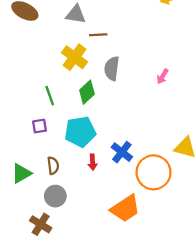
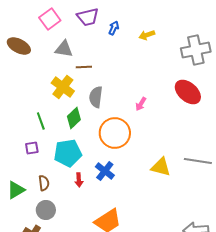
orange circle: (154, 172) -> (115, 133), moved

